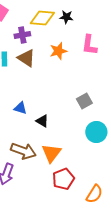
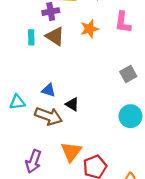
gray square: (84, 101) -> (128, 74), moved
brown arrow: (23, 151) -> (49, 116), moved
orange triangle: (51, 153) -> (71, 152), moved

